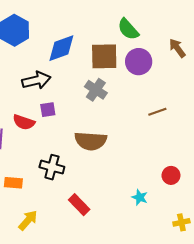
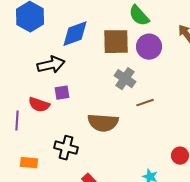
gray cross: (96, 90) -> (125, 79), moved
brown line: (157, 112) -> (145, 103), moved

